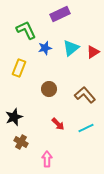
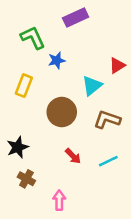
cyan triangle: (71, 48) -> (92, 86), moved
brown circle: (49, 89) -> (62, 112), size x1.5
brown L-shape: (85, 95) -> (107, 120), turned -30

